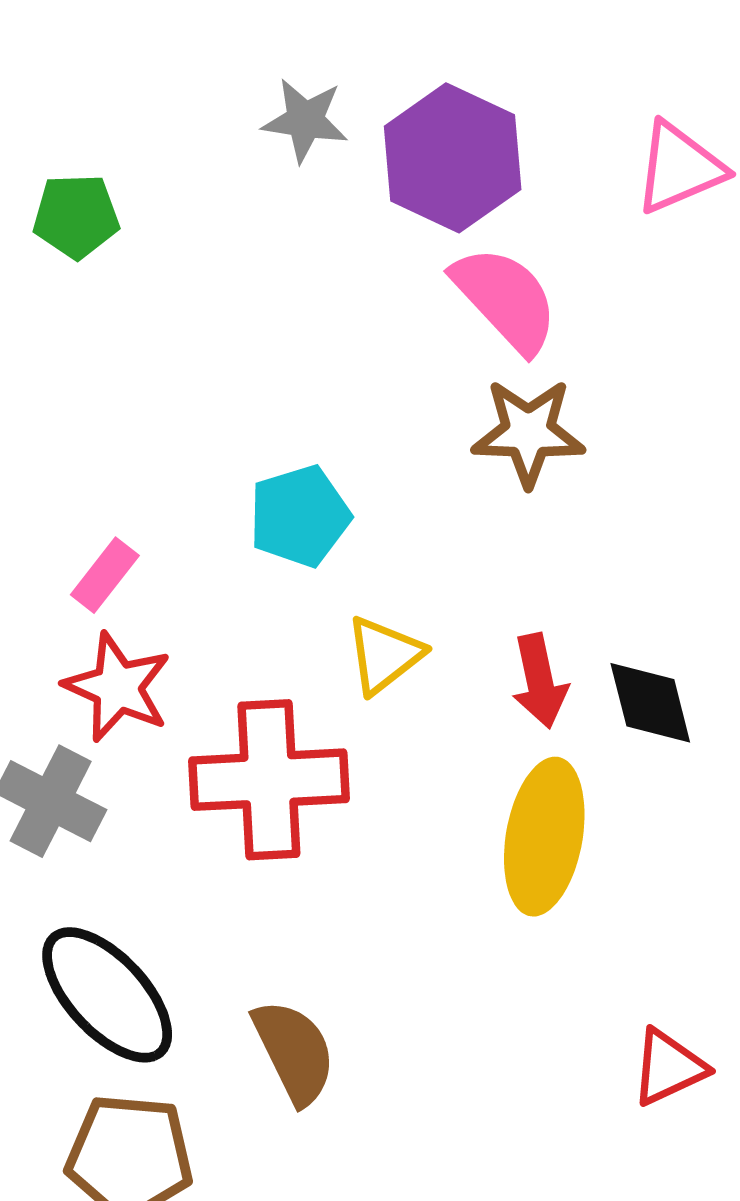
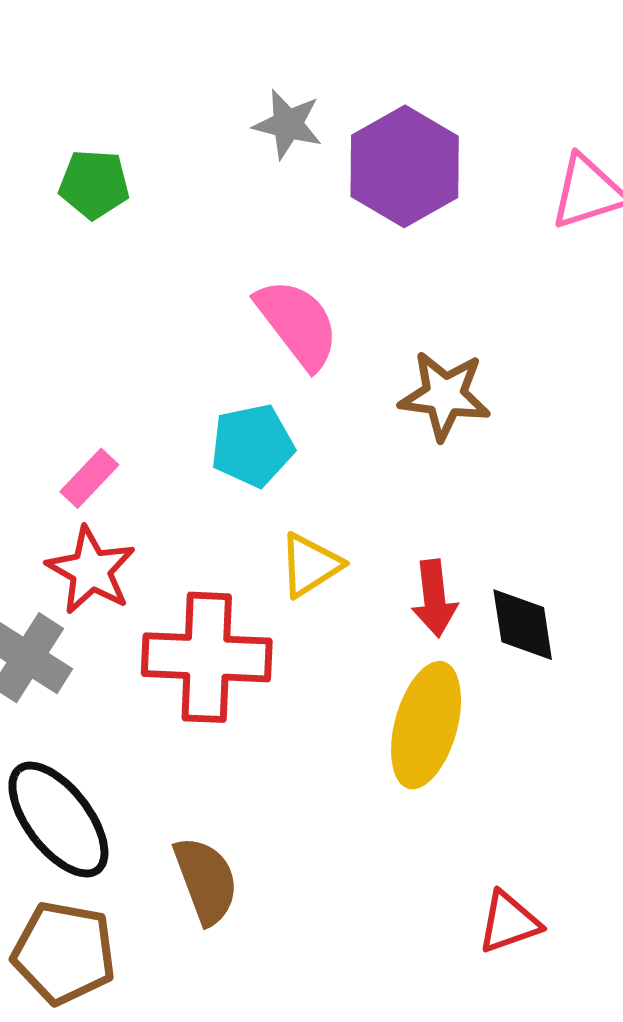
pink semicircle: (505, 299) -> (298, 324), moved

